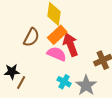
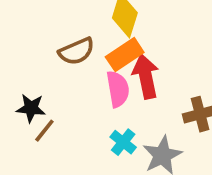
brown semicircle: (31, 37) -> (77, 51), turned 30
pink semicircle: (57, 54) -> (118, 89), turned 48

